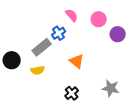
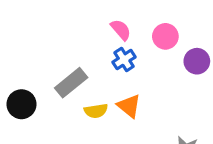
blue cross: (59, 33) -> (124, 60), moved
yellow semicircle: (38, 70) -> (96, 111), moved

